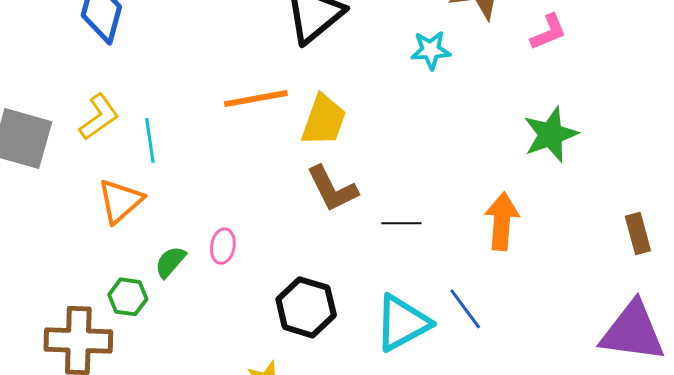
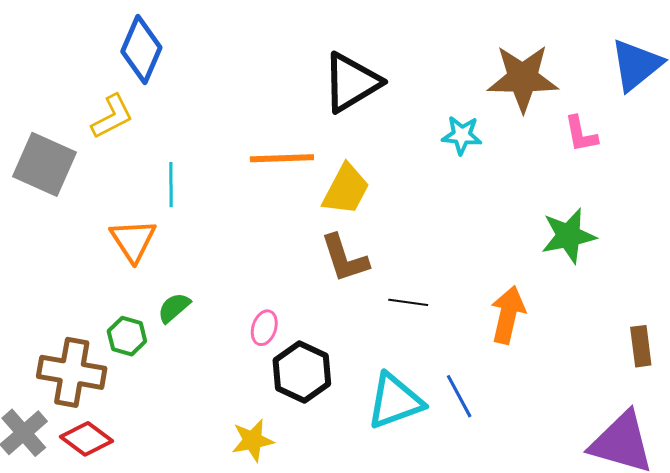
pink L-shape: (548, 32) -> (581, 134), turned 93
yellow L-shape: (99, 117) -> (112, 117), moved
orange triangle: (120, 201) -> (133, 240), turned -30
pink ellipse: (223, 246) -> (264, 328), moved

